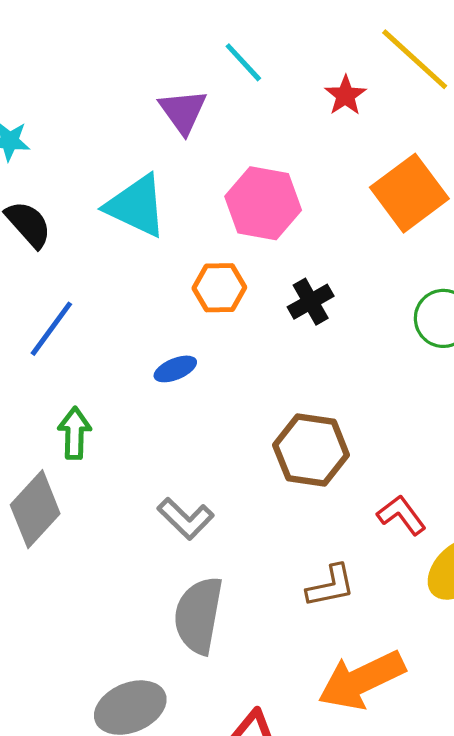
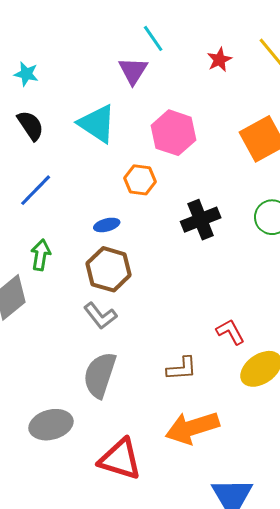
cyan line: (243, 62) -> (153, 38), moved
red star: (345, 95) -> (219, 60), moved
black cross: (311, 302) -> (201, 220), moved, size x1.4
brown hexagon: (311, 450) -> (109, 269), moved

